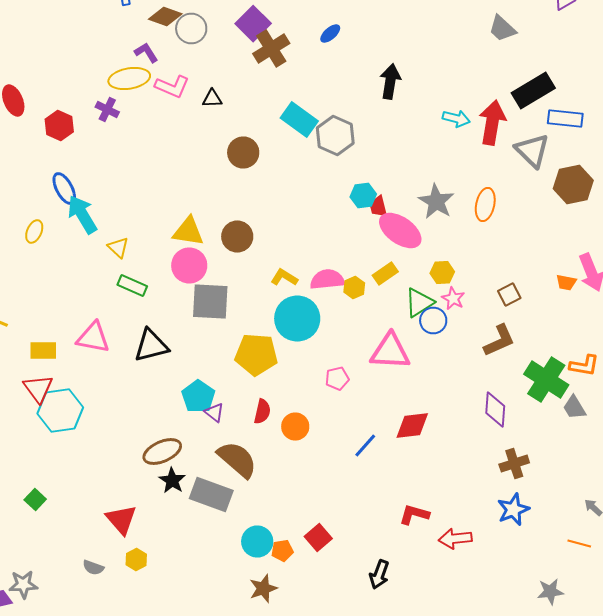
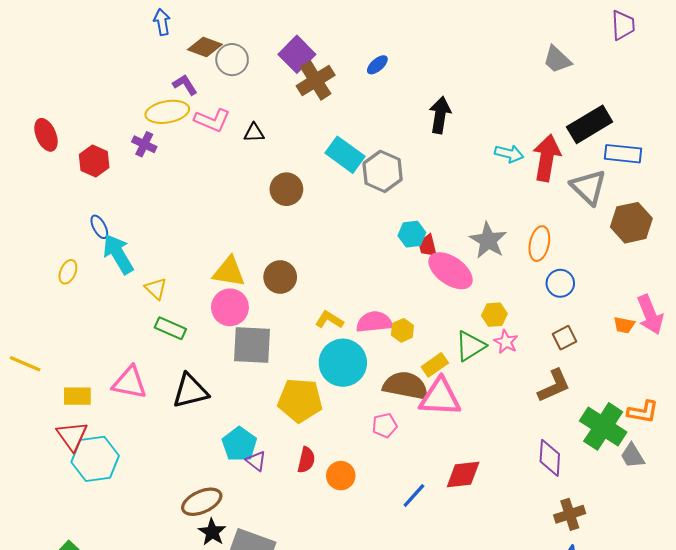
blue ellipse: (64, 188) -> (99, 227), size x0.7
yellow rectangle: (385, 274) -> (435, 365), moved
blue circle: (433, 320) -> (560, 283), moved
brown semicircle: (237, 460) -> (406, 386), moved, turned -30

